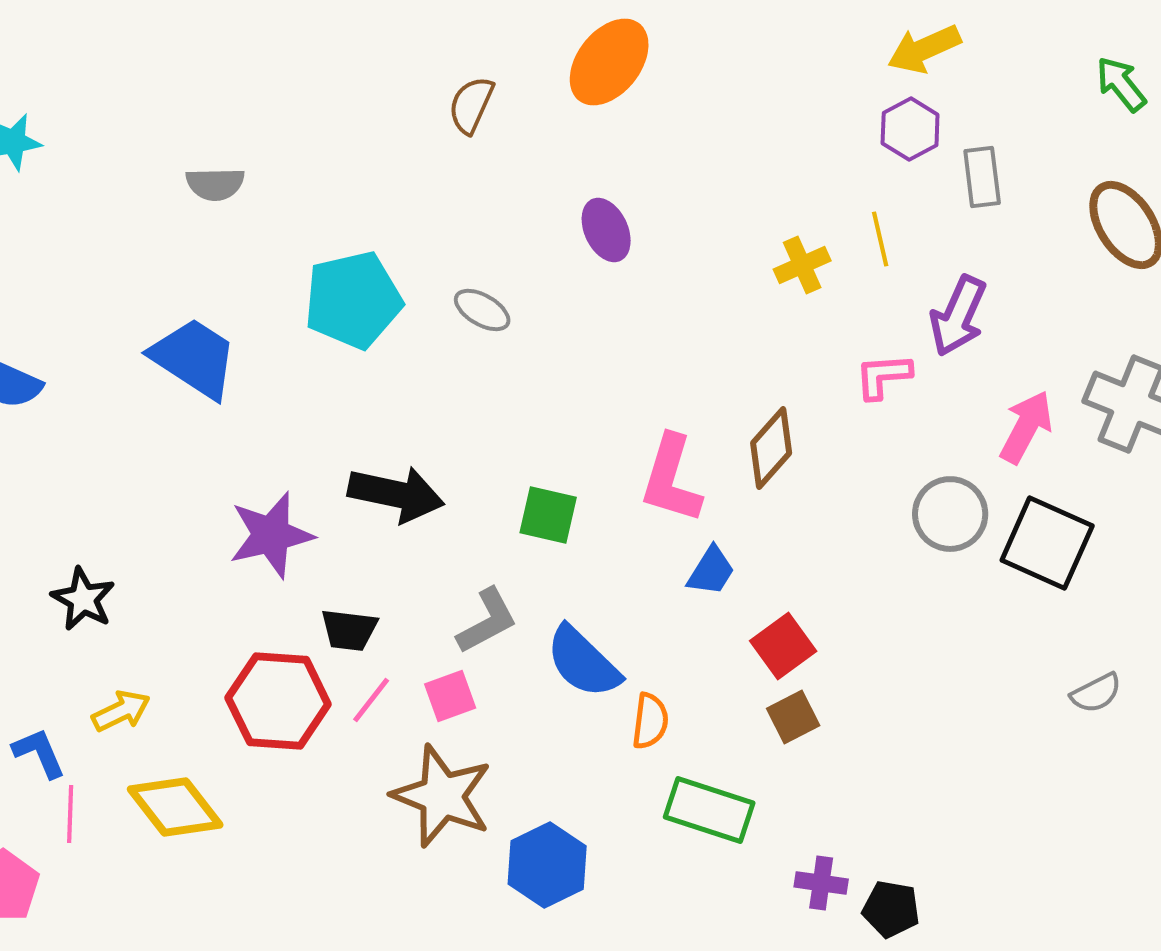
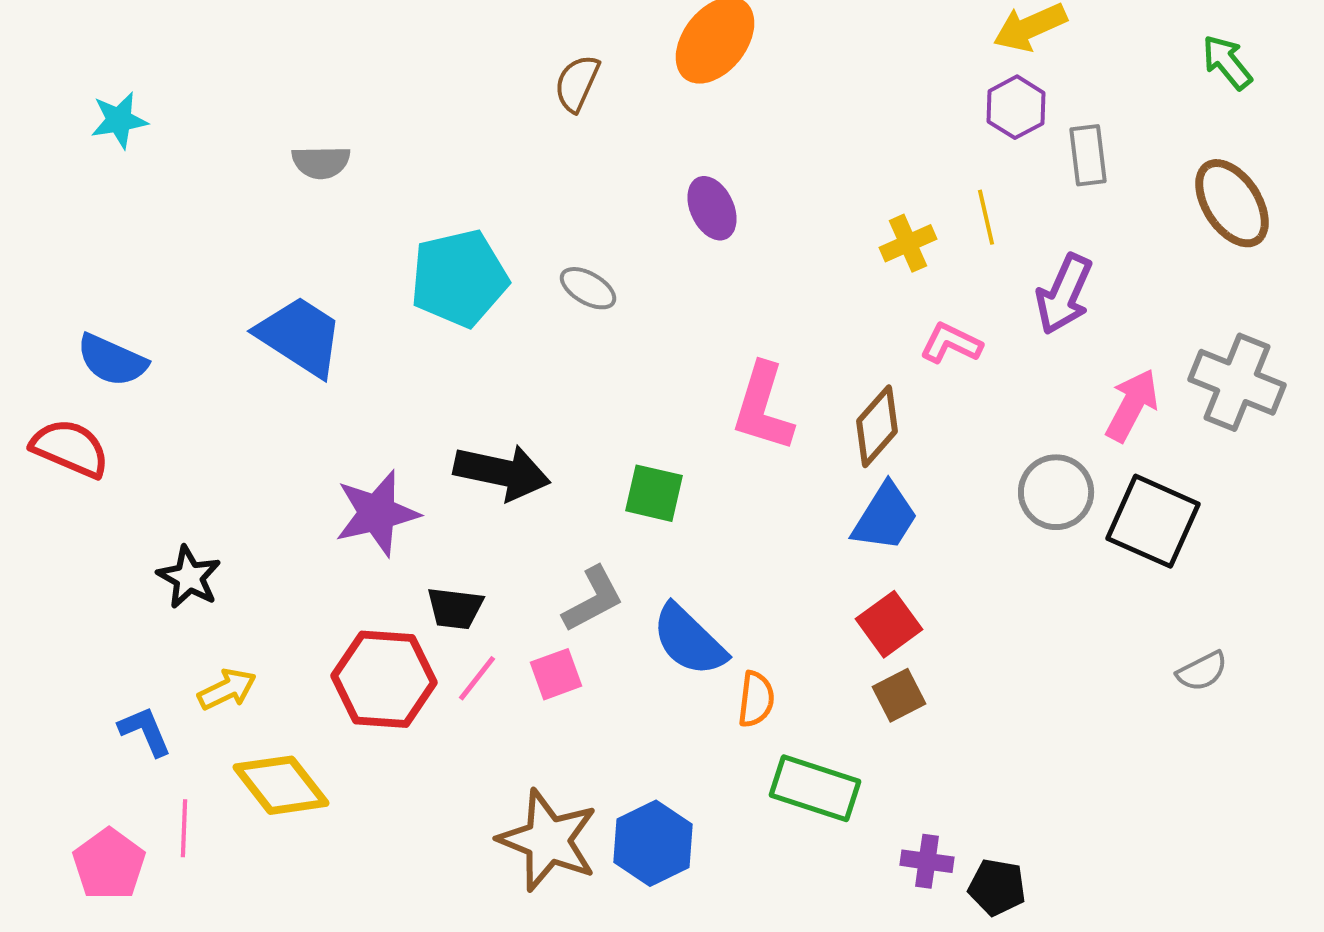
pink L-shape: (883, 376) -> (951, 343), moved, turned 30
pink L-shape: (671, 479) -> (763, 407), moved
blue trapezoid: (711, 571) -> (885, 517), moved, size x1.4
brown star: (442, 796) -> (548, 840), moved
pink line: (70, 814) -> (184, 828), moved

